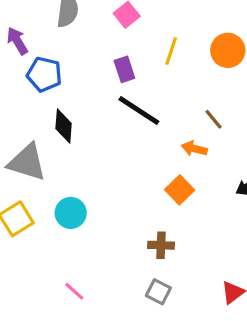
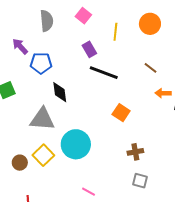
orange arrow: (194, 149) -> (163, 93), moved
orange square: (180, 190) -> (121, 113), moved
cyan circle: (71, 213) -> (76, 144), size x1.5

